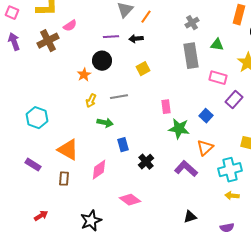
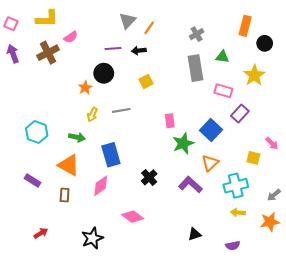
blue square: (206, 116) -> (211, 130), size x1.5
green arrow: (105, 123) -> (77, 137), moved
green star: (179, 129) -> (183, 143), turned -30
blue rectangle: (123, 145) -> (111, 155), moved, size x1.6

